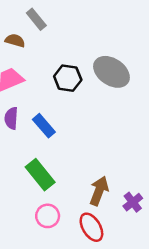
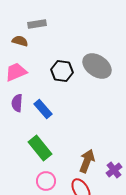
gray rectangle: (36, 19) -> (37, 24), turned -60

